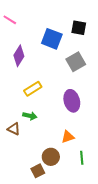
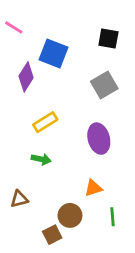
blue square: (52, 39) -> (54, 54), moved
brown triangle: (14, 129) -> (19, 199), moved, turned -40

